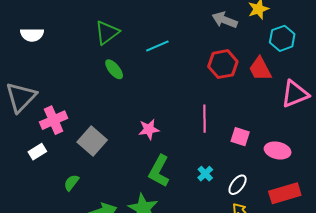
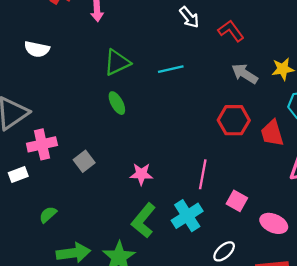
cyan line: (157, 46) -> (171, 69), moved
gray square: (92, 141) -> (84, 161), moved, size x0.7
cyan cross: (205, 174) -> (187, 216), moved, size x1.8

